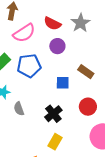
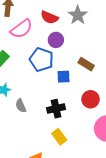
blue pentagon: (29, 66) -> (41, 60), moved, turned 30
black cross: (53, 114) -> (56, 109), turned 30
yellow rectangle: (55, 142) -> (59, 137), turned -63

